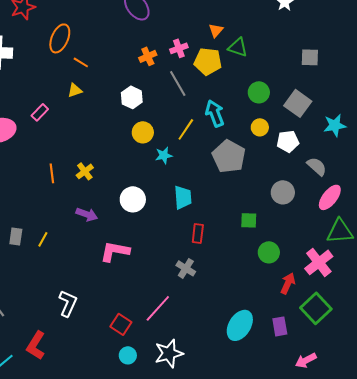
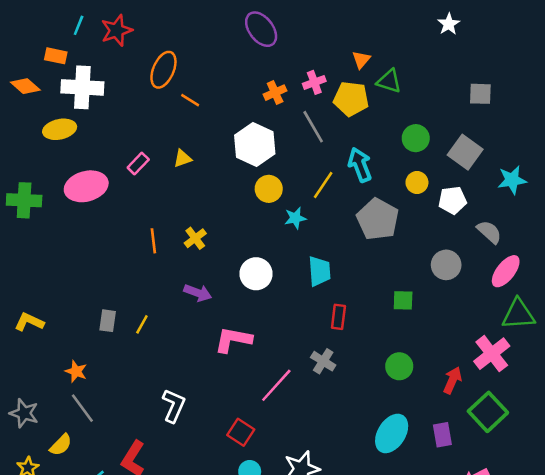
yellow triangle: (75, 90) -> (183, 158), moved
white hexagon: (132, 97) -> (255, 144), size x1.5
green circle: (269, 252) -> (399, 366), moved
pink line: (158, 308) -> (276, 385), moved

